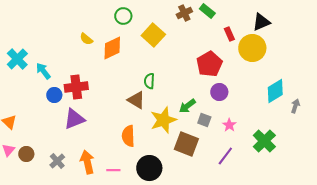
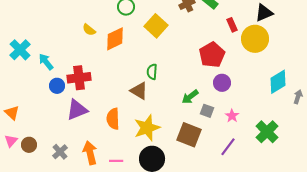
yellow star: (163, 120) -> (147, 128), moved
orange semicircle: (128, 136) -> (113, 119), moved

